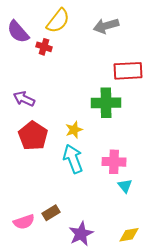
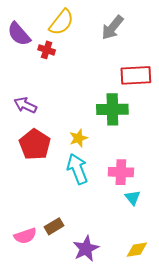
gray arrow: (106, 26) -> (112, 28), turned -35

